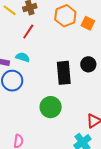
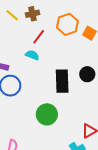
red line: (28, 32) -> (39, 37), moved
cyan semicircle: (23, 57) -> (32, 55), moved

